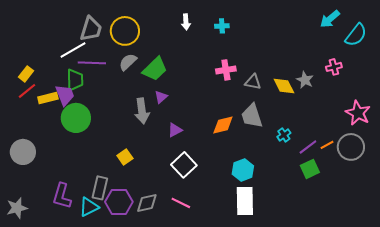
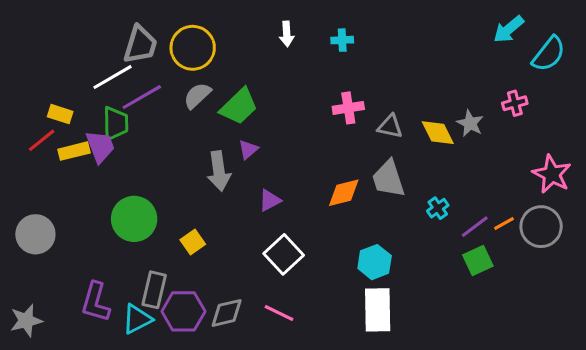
purple line: (92, 63) -> (142, 97), turned -32
yellow rectangle: (26, 74) -> (60, 114), moved, turned 70
green circle: (76, 118) -> (134, 219), moved

